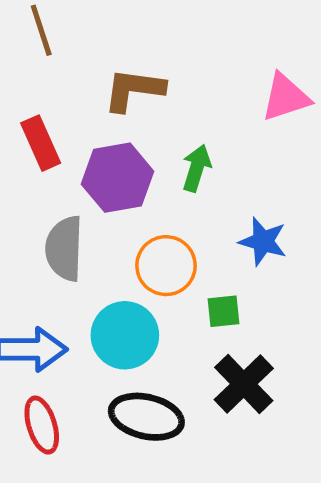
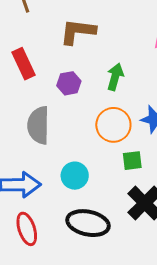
purple hexagon: (117, 178) -> (69, 83), size x0.6
orange circle: (166, 266) -> (113, 125), moved
cyan circle: (125, 335) -> (75, 176), size x0.7

